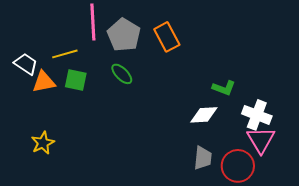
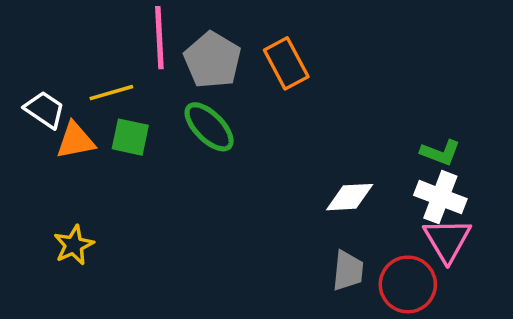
green ellipse: (122, 74) -> (209, 127), size x1.4
green L-shape: (224, 88) -> (440, 153), moved

